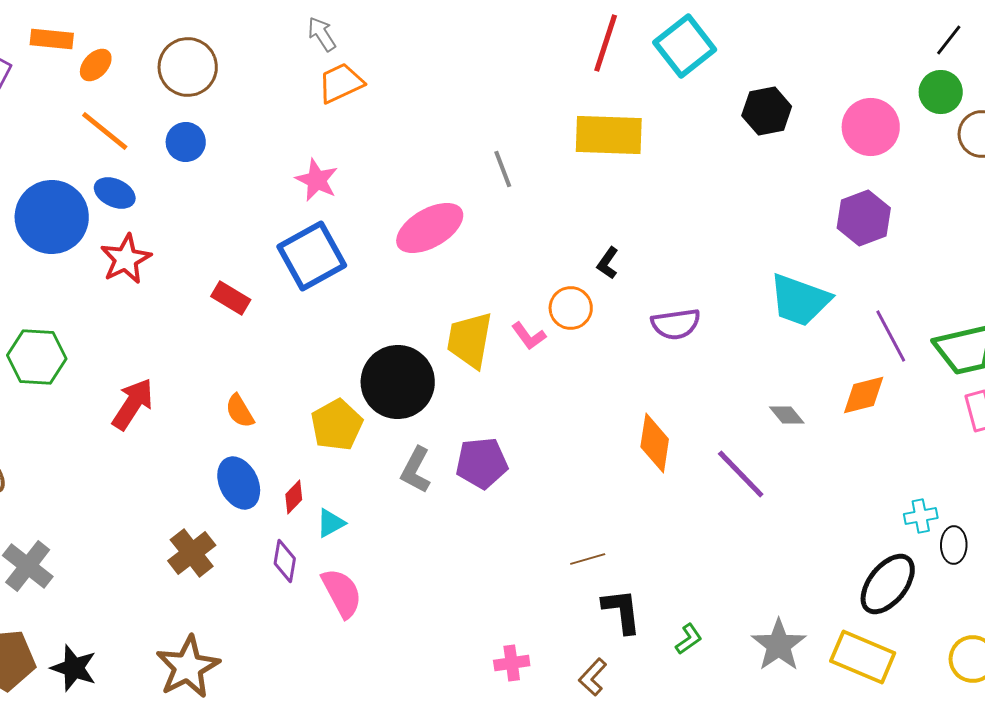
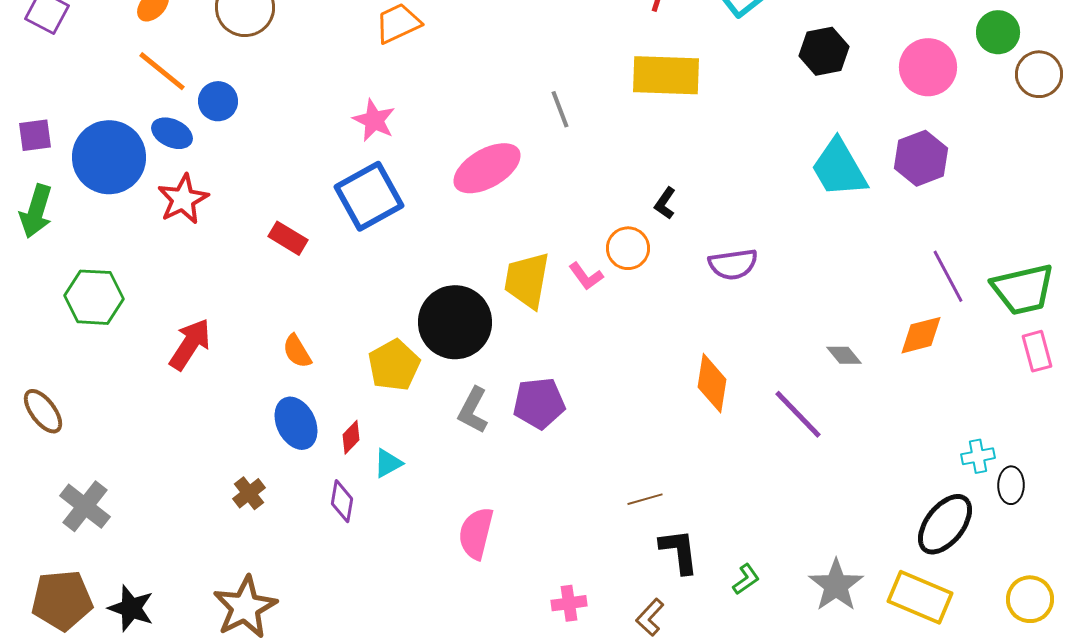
blue circle: (186, 142) -> (218, 101), moved
cyan trapezoid: (800, 300) -> (839, 168), moved, turned 40
brown cross: (192, 553) -> (249, 493), size x0.7
pink semicircle: (342, 593) -> (476, 533), moved, turned -138

